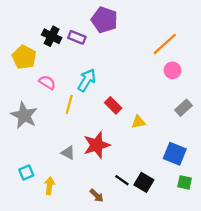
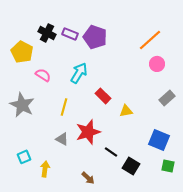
purple pentagon: (104, 20) -> (95, 37), moved
yellow line: (69, 104) -> (64, 107), moved
black line: (122, 180) -> (111, 152), moved

